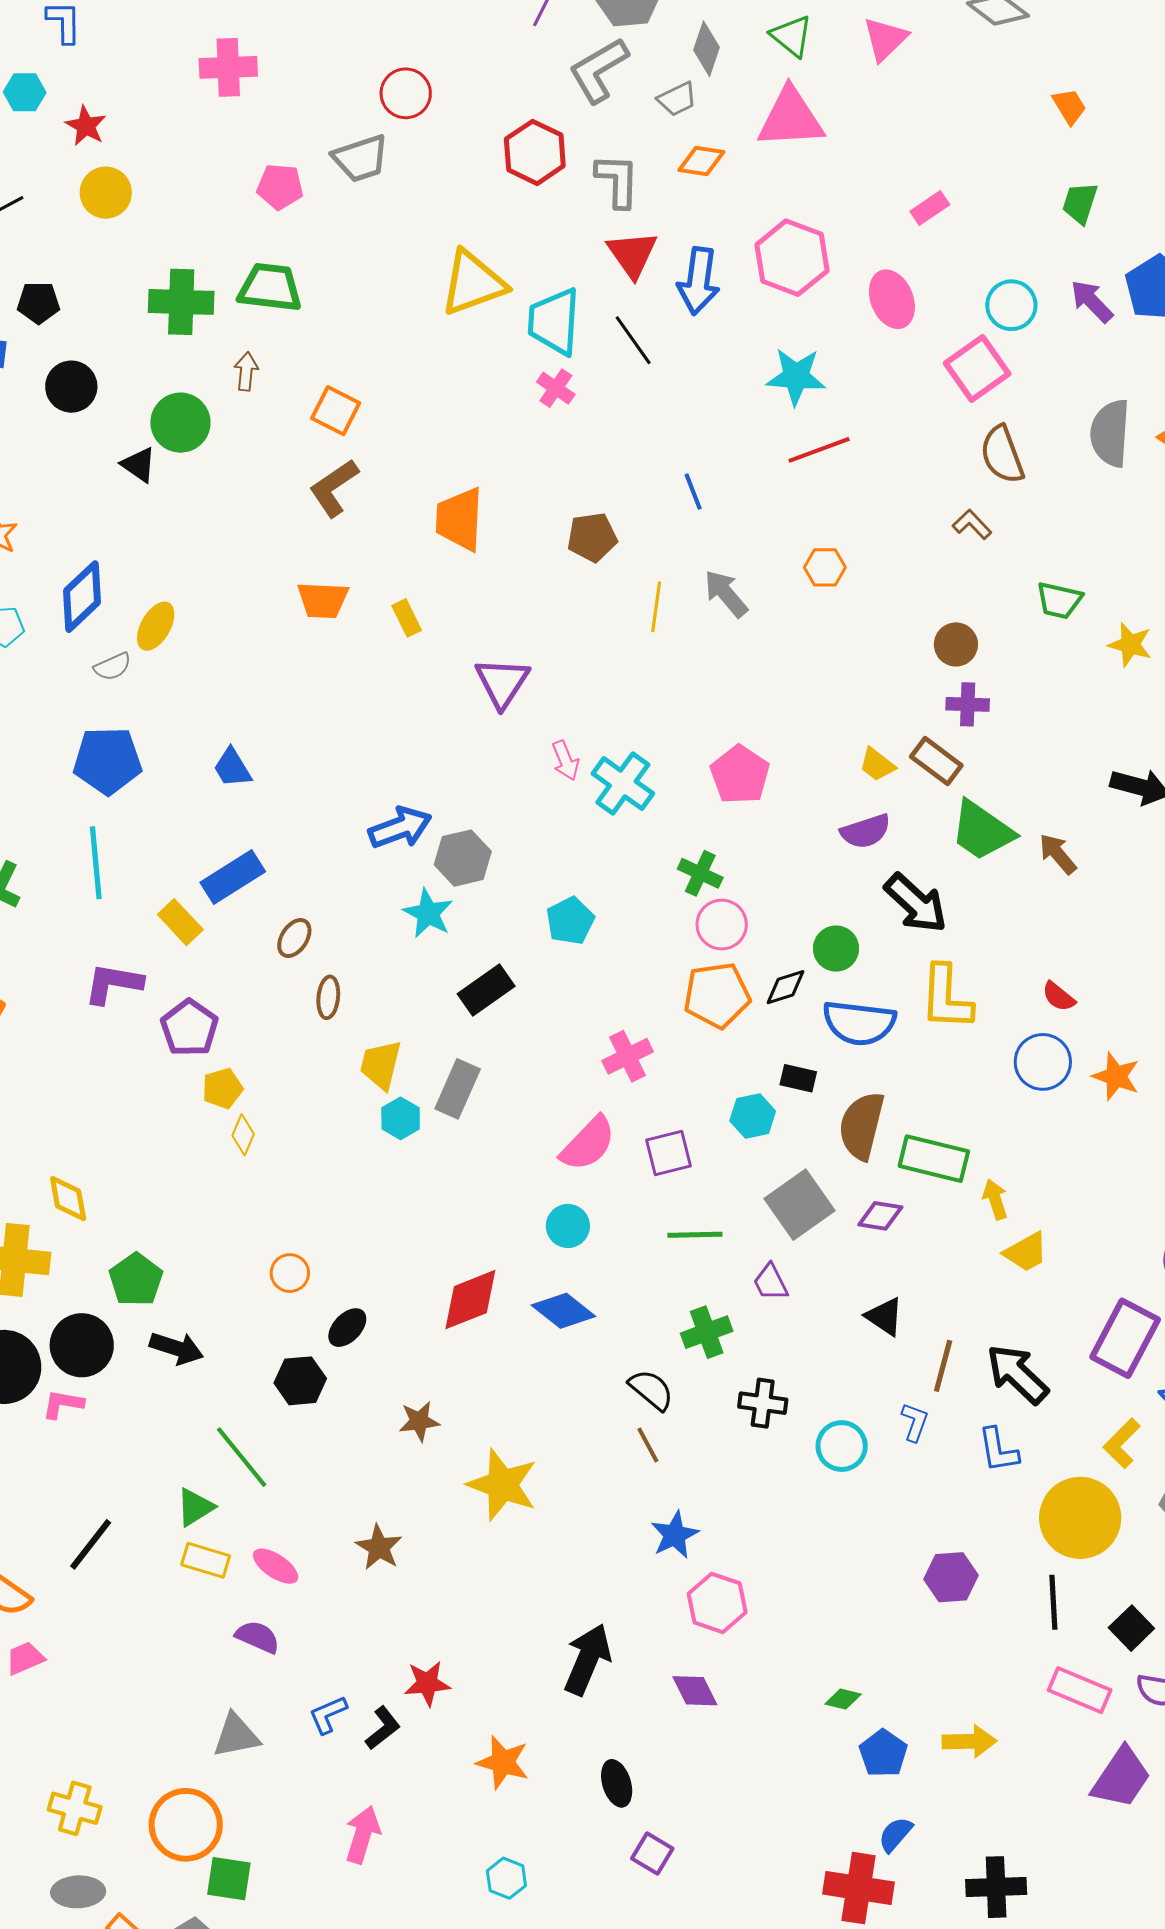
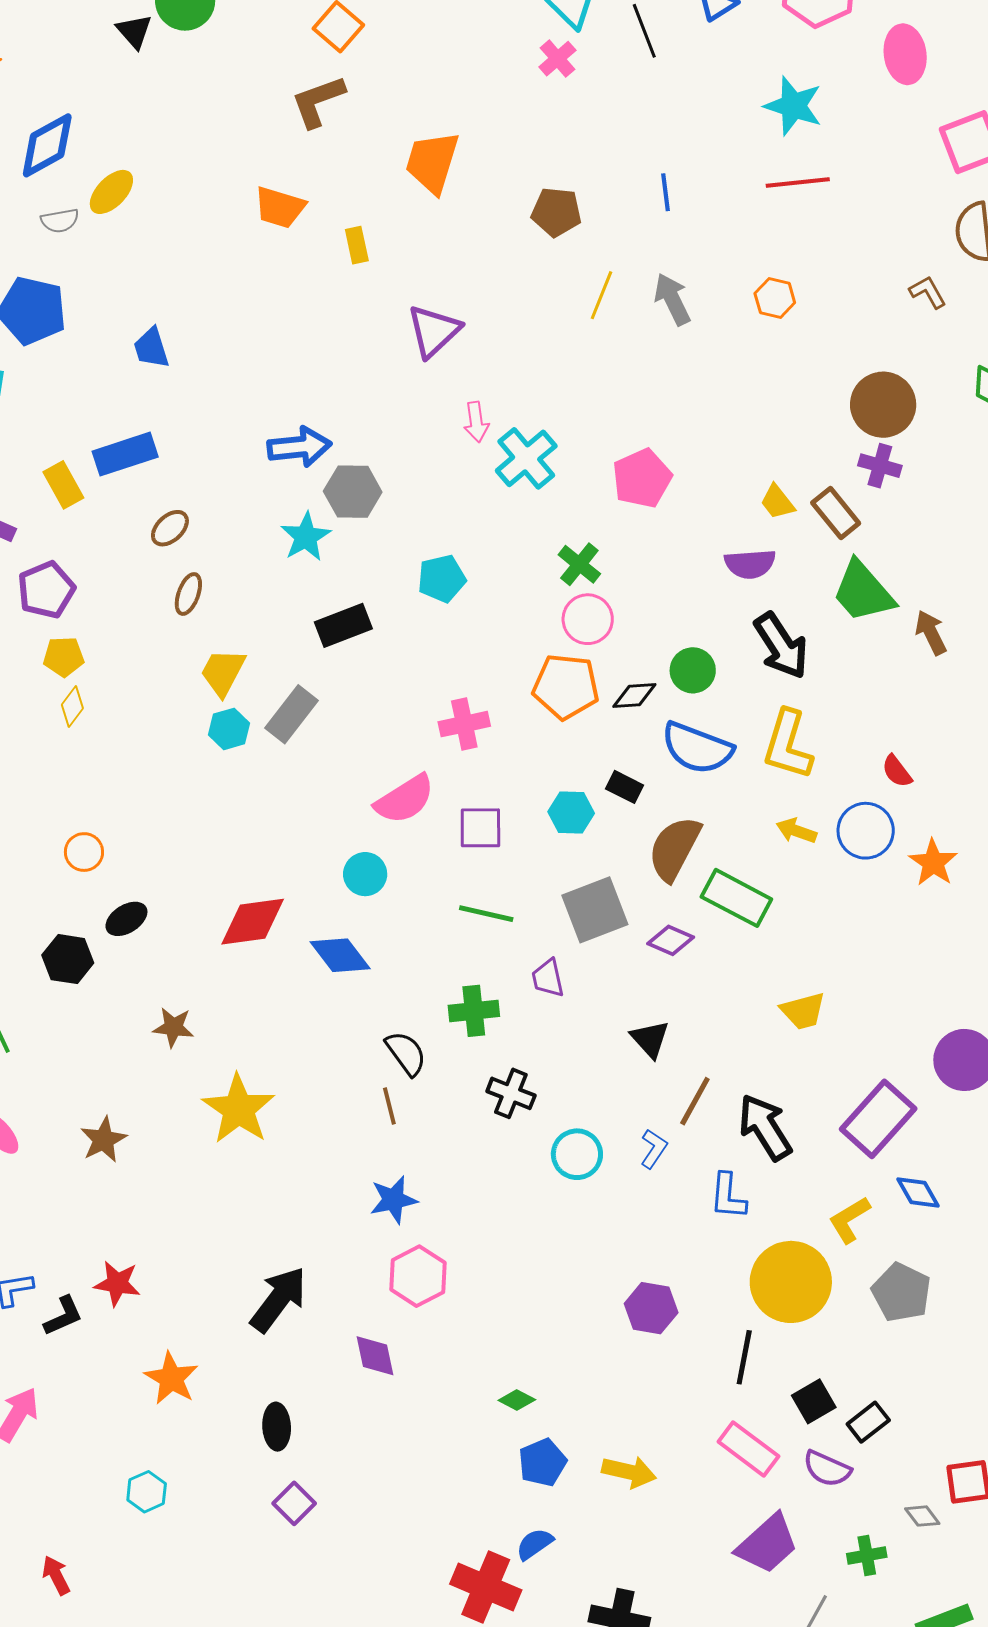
brown circle: (956, 644) -> (883, 405), size x1.5
yellow arrow: (995, 1199) -> (796, 831), moved, turned -66

